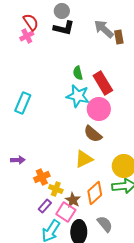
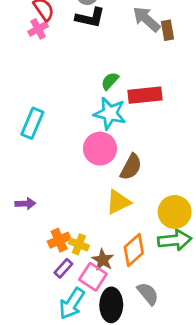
green semicircle: (78, 73) -> (110, 81), turned 56
red rectangle: (103, 83) -> (145, 95), turned -65
pink circle: (99, 109) -> (100, 149), moved
brown semicircle: (93, 134) -> (131, 167), turned -102
orange cross: (42, 177) -> (59, 240), moved

